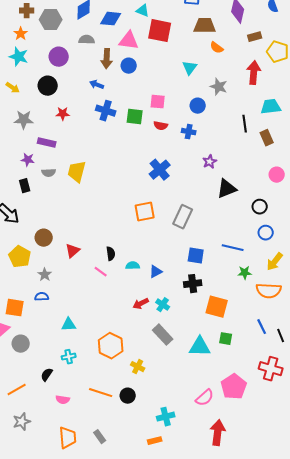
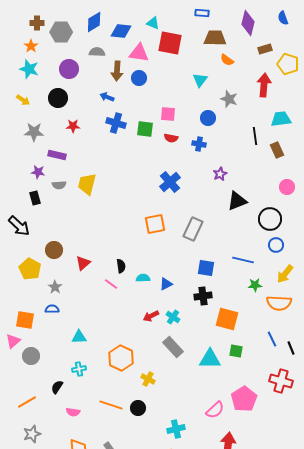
black circle: (260, 207) -> (270, 219), size x1.5

